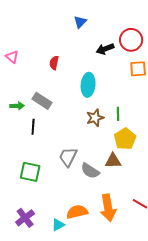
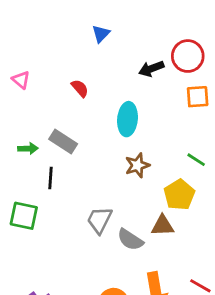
blue triangle: (80, 22) -> (101, 34), moved
red semicircle: (54, 63) -> (80, 88), turned 128
green line: (118, 114) -> (196, 160), moved, turned -56
green square: (30, 172) -> (24, 216), moved

